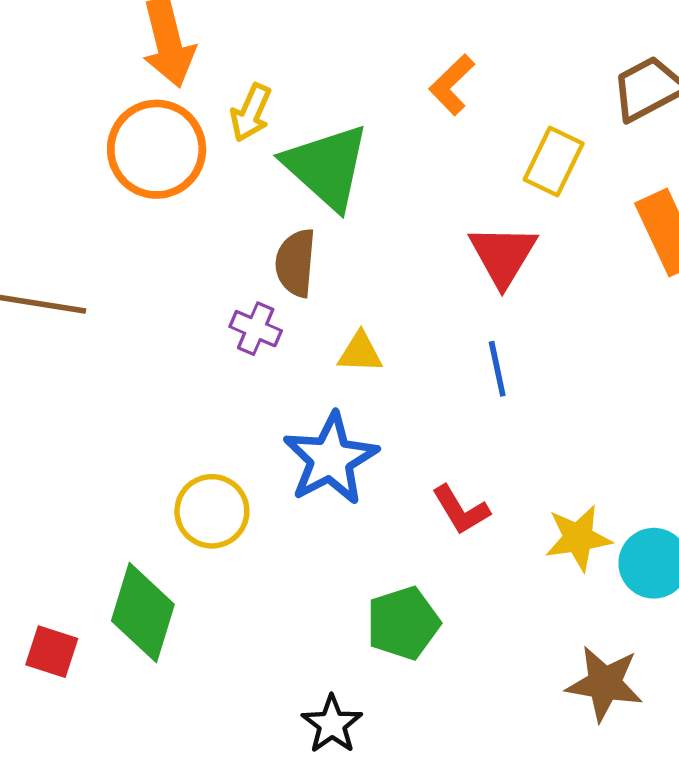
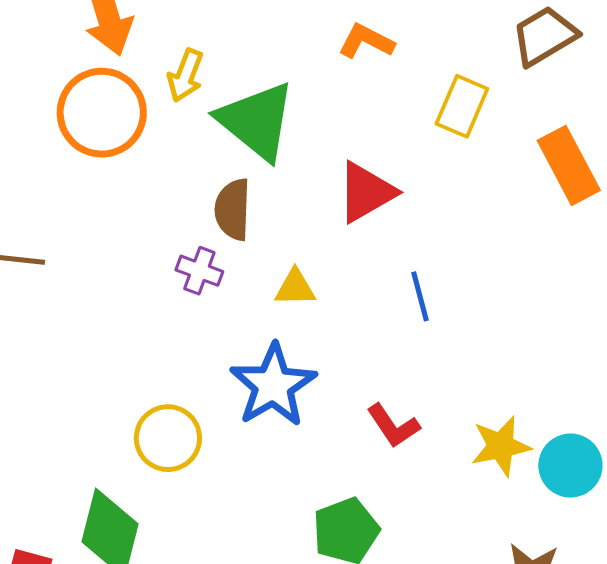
orange L-shape: (452, 85) -> (366, 41), turned 74
red triangle: (503, 255) -> (366, 192), moved, turned 32

